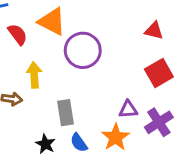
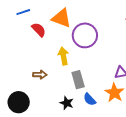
yellow arrow: (34, 75) -> (63, 56), moved

